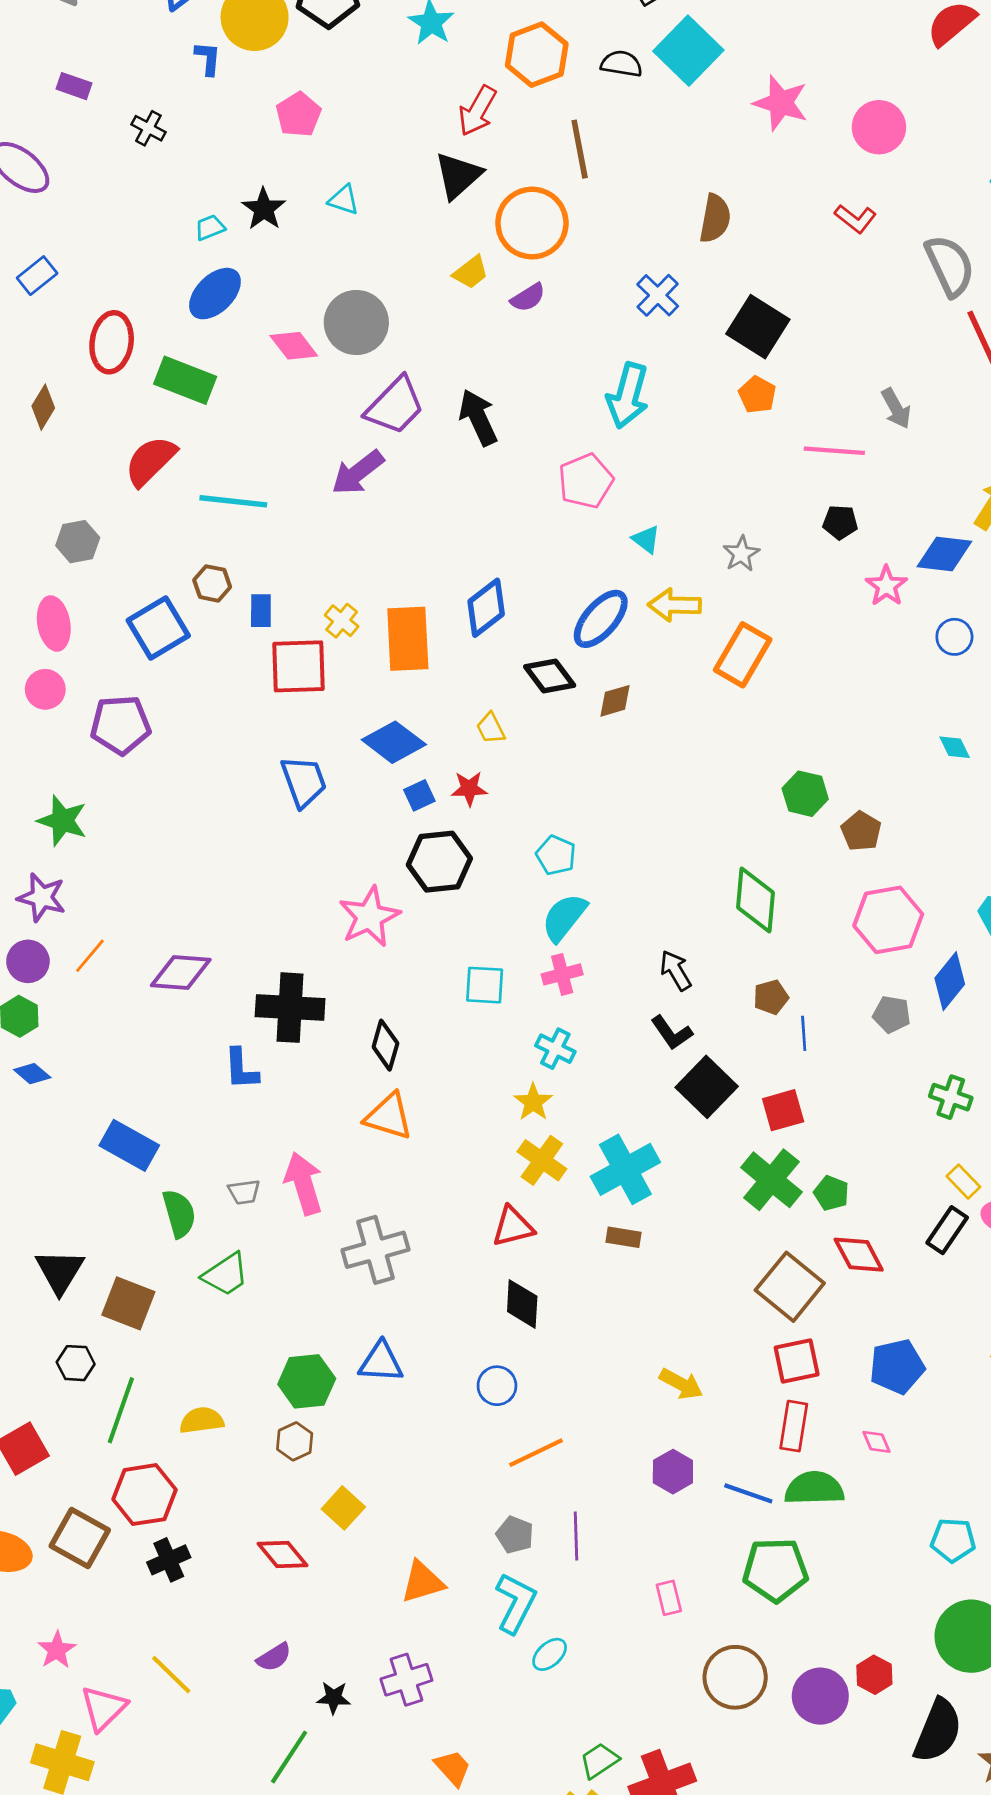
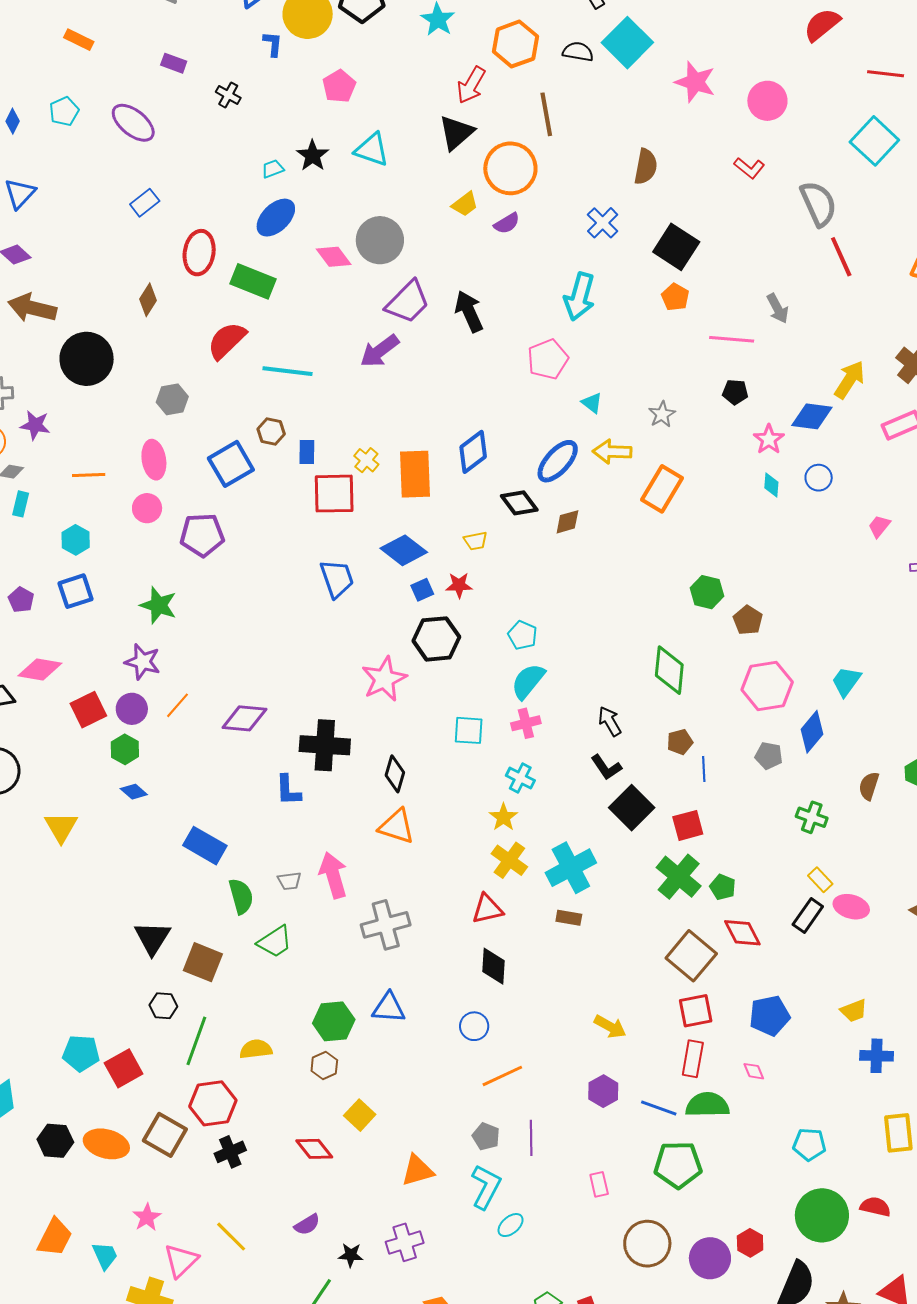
cyan triangle: (344, 200) -> (372, 150), size x1.5
yellow trapezoid: (491, 728) -> (475, 541), turned -75
cyan diamond: (955, 747) -> (771, 485), moved, turned 30

